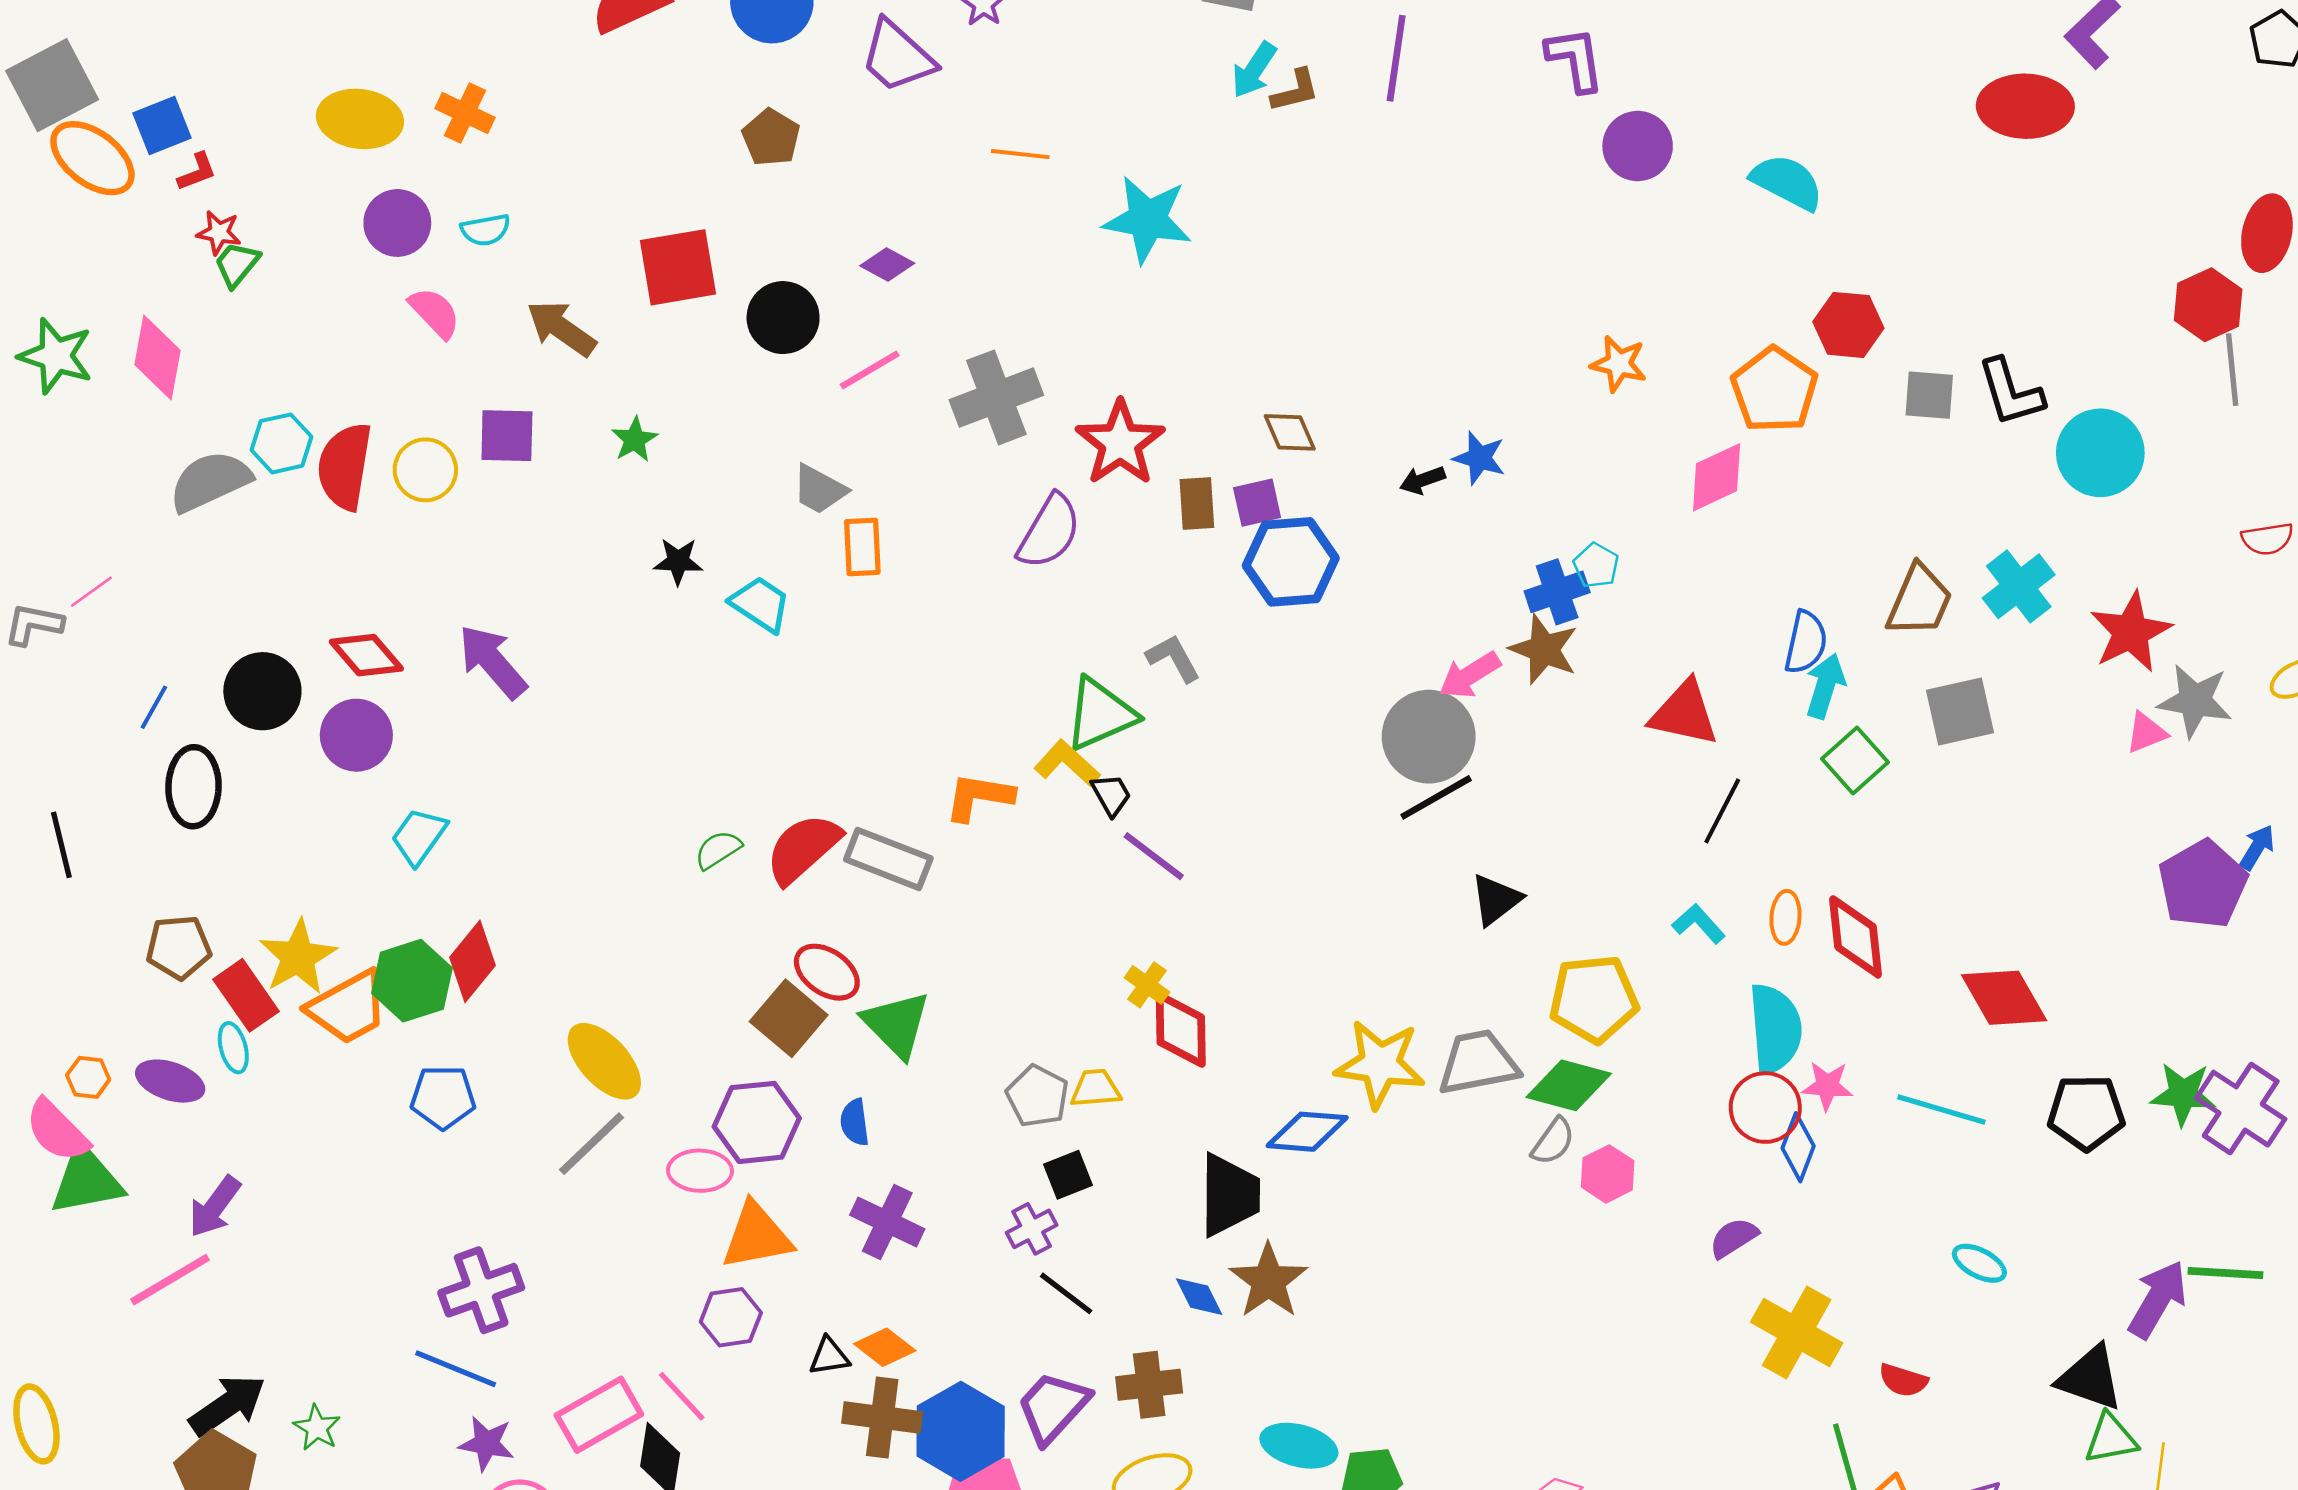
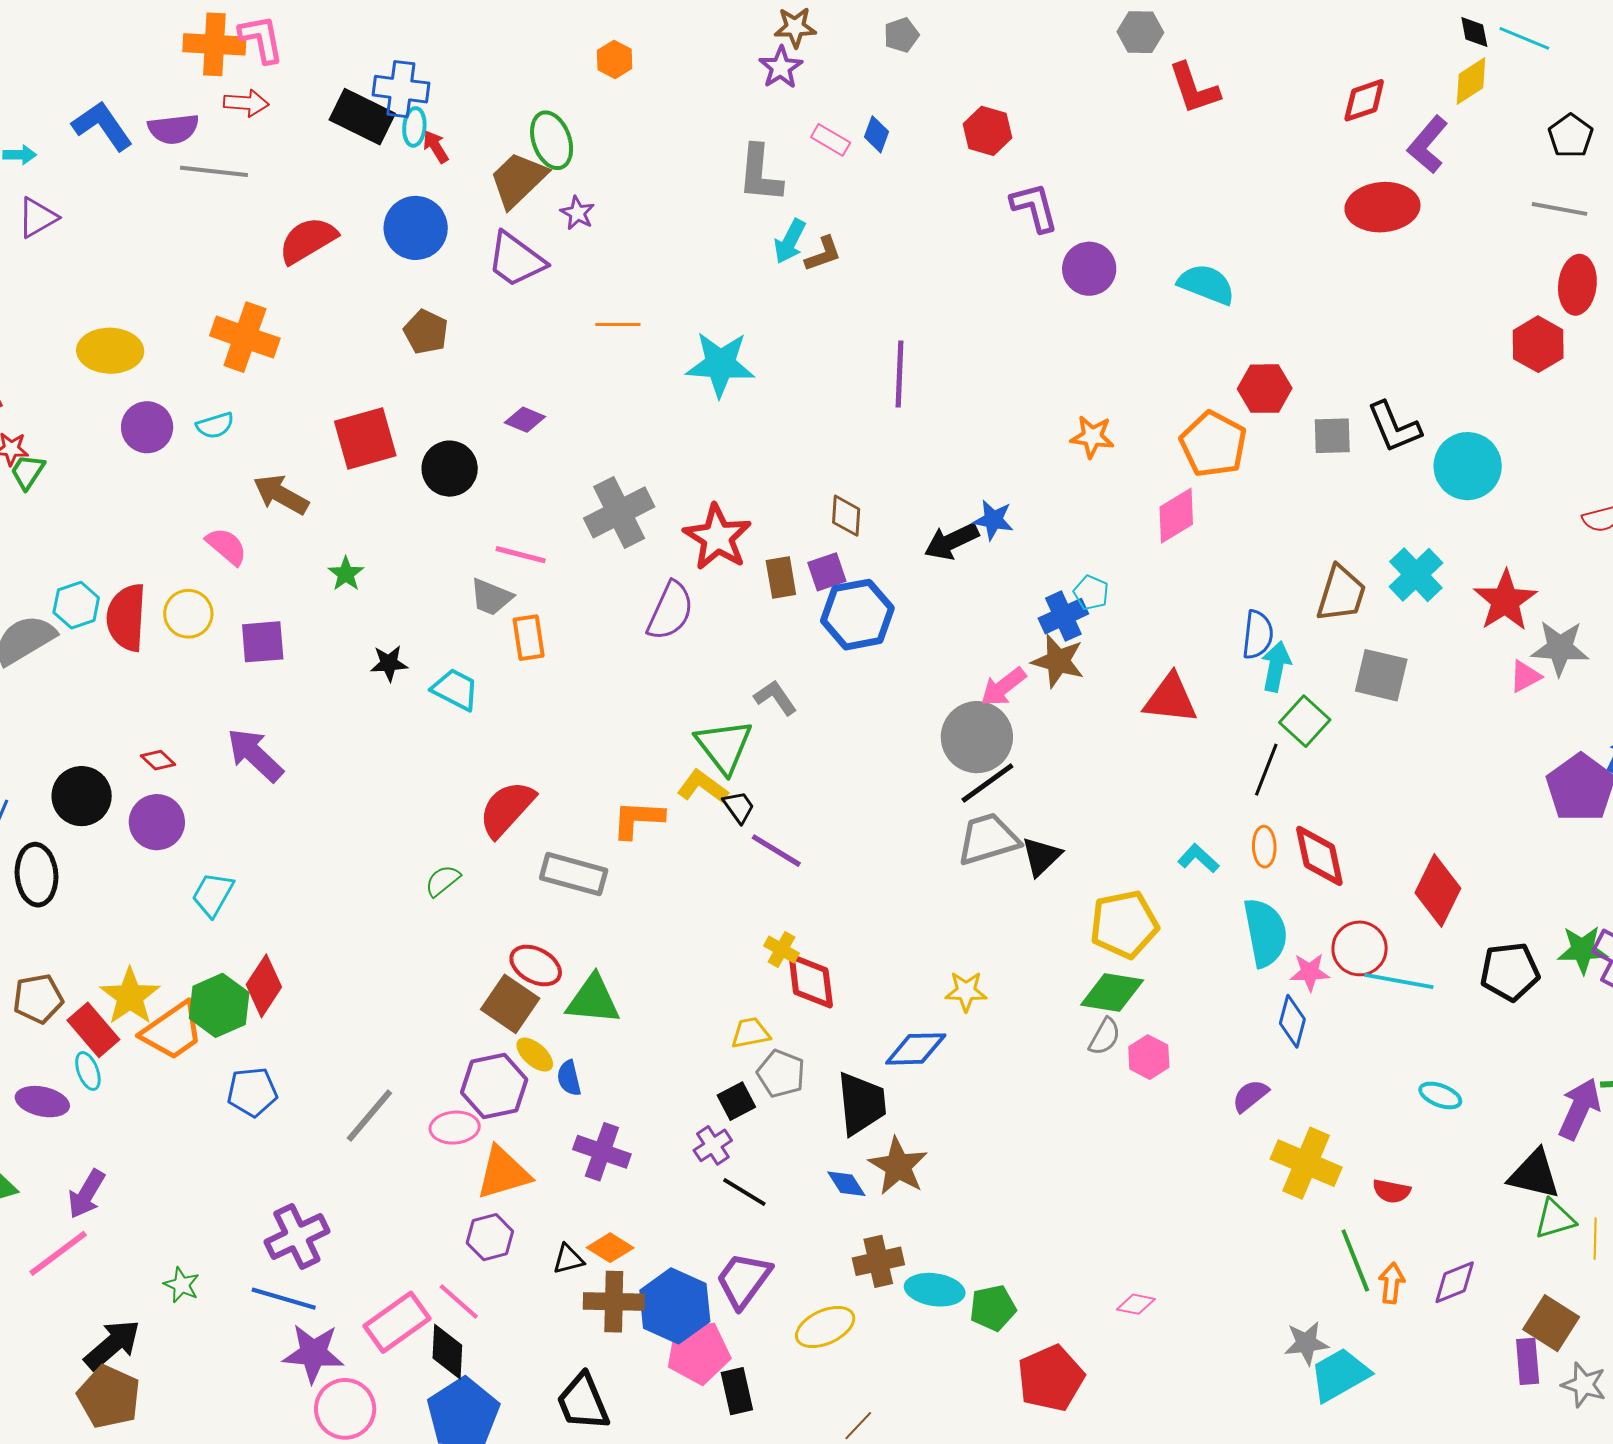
purple line: (1396, 58) -> (899, 374), moved
orange cross: (465, 113) -> (245, 337), moved, size x1.5
pink semicircle: (435, 313) -> (227, 546), moved
pink line: (870, 370) -> (521, 555), moved, turned 51
gray line: (2232, 370) -> (1559, 209), moved, turned -68
brown diamond: (1290, 432) -> (846, 516), turned 33
purple square: (507, 436) -> (263, 642), moved
black arrow: (1422, 480) -> (952, 541), size x1.6
red diamond: (366, 655) -> (158, 760), size x0.6
gray square: (1960, 712) -> (1381, 675), turned 32
green triangle: (1100, 714) -> (724, 746), turned -38
black line: (1722, 811) -> (1266, 770), moved
red semicircle: (803, 848) -> (507, 809), moved
red diamond: (2004, 998) -> (1438, 890), turned 62
green triangle: (896, 1024) -> (593, 1000), turned -34
yellow ellipse: (604, 1061) -> (535, 1055), moved, size x0.6
gray trapezoid: (1478, 1063) -> (988, 839), moved
yellow star: (1380, 1064) -> (966, 991), size x0.6
gray pentagon: (1037, 1096) -> (781, 1074), moved
red circle: (1765, 1108) -> (1360, 948), moved
brown cross: (1149, 1385) -> (878, 1261), moved
green star: (317, 1428) -> (182, 1285), moved
purple star: (487, 1443) -> (313, 1353), size x1.4

